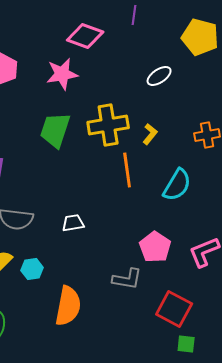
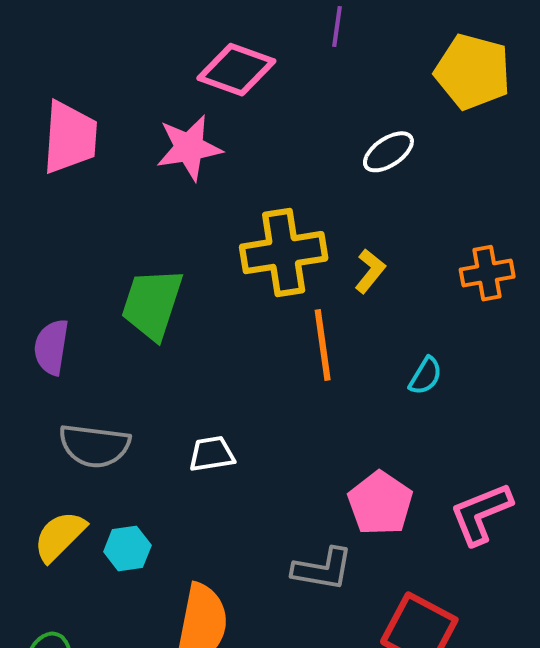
green trapezoid: (55, 130) -> (152, 304), moved
cyan semicircle: (177, 185) -> (425, 376), size x0.6

